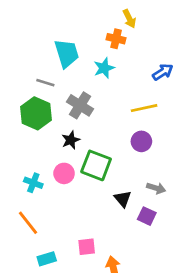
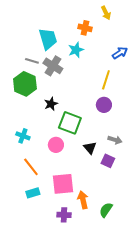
yellow arrow: (129, 19) -> (106, 13), moved
gray cross: (80, 105) -> (53, 66), moved
yellow line: (144, 108) -> (106, 80), turned -60
pink circle: (64, 173) -> (56, 145), moved
orange line: (28, 223) -> (31, 167), moved
pink square: (87, 247) -> (63, 184), size x1.6

